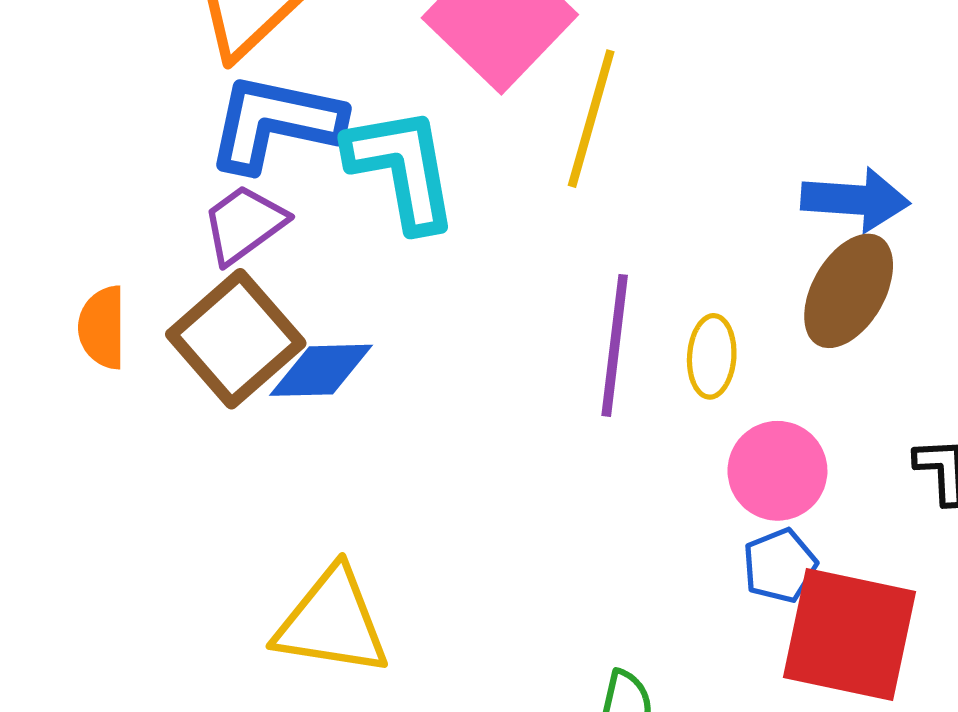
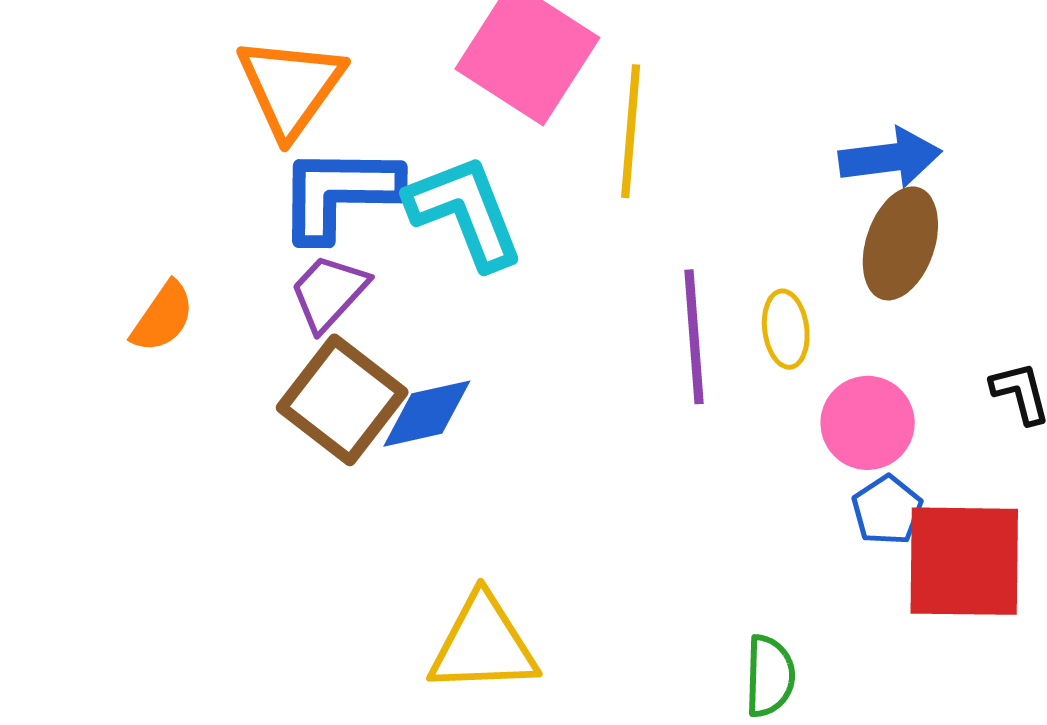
orange semicircle: (102, 327) -> (163, 317), moved, turned -134

